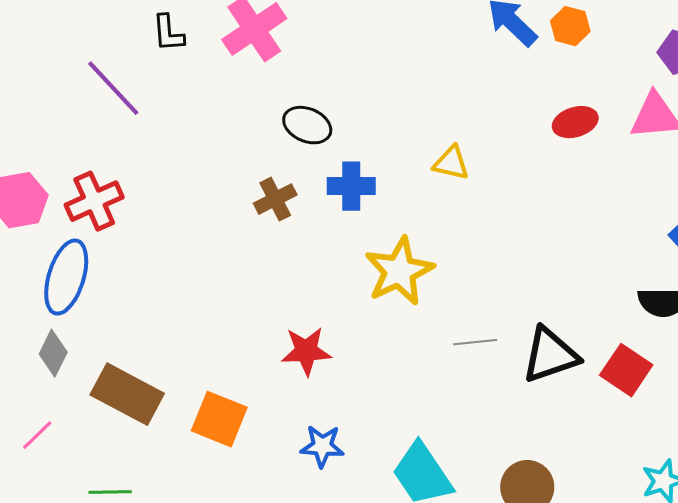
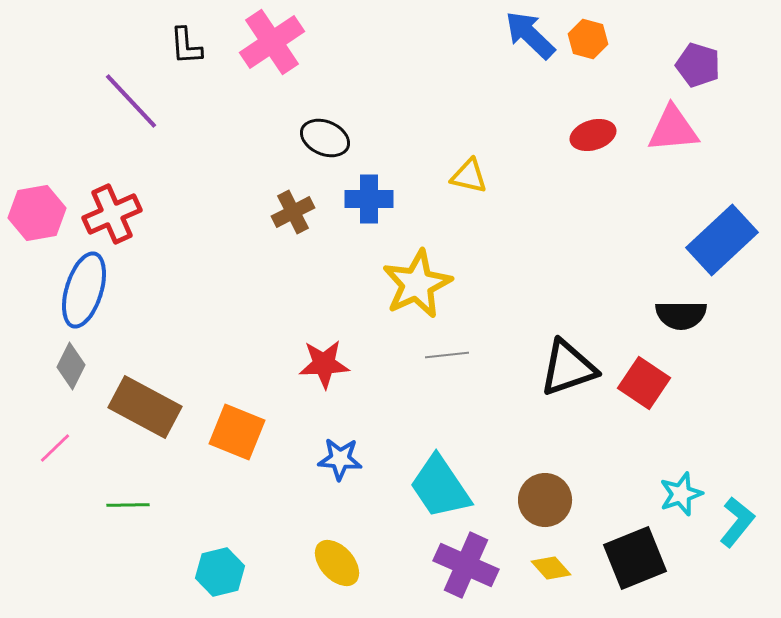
gray line: (475, 342) -> (447, 355), moved

